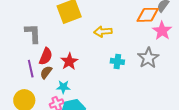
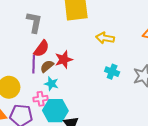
purple line: (31, 69) -> (34, 64), moved
brown semicircle: (46, 72) -> (47, 66), moved

